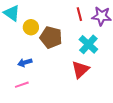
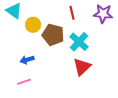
red line: (79, 14) -> (72, 13), moved
cyan cross: (88, 44) -> (79, 42), moved

